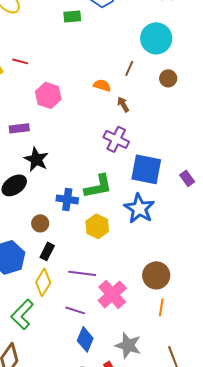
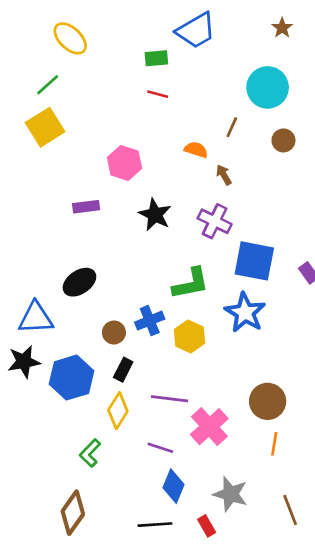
red line: (20, 61) -> (158, 94), moved
black star: (36, 159) -> (155, 215), moved
blue cross: (67, 199) -> (150, 321), moved, turned -30
green L-shape: (22, 314) -> (90, 453), size x0.7

